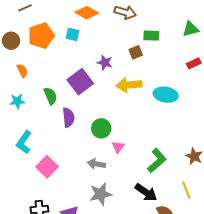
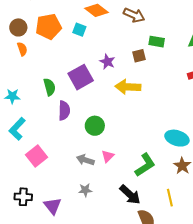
orange semicircle: (22, 71) -> (22, 49), moved
cyan ellipse: (166, 95) -> (177, 138), moved
cyan star: (17, 101) -> (12, 96), moved
pink triangle: (118, 147) -> (108, 156), moved
gray star: (101, 194) -> (85, 190), size x0.6

